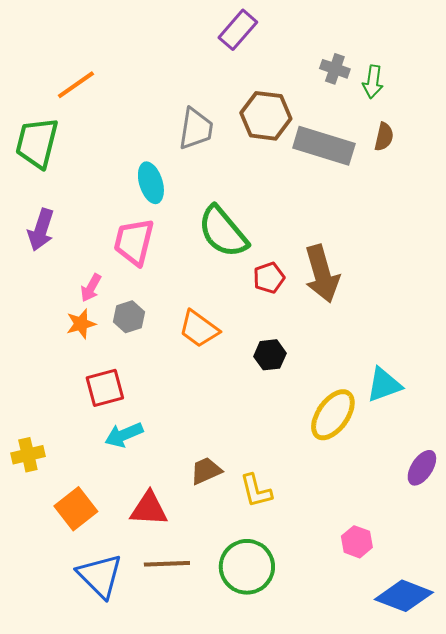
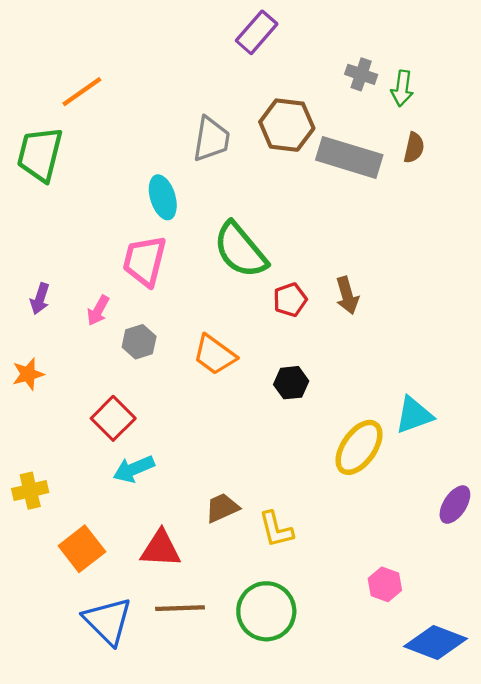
purple arrow: (41, 230) -> (40, 299), moved, size x0.7
brown arrow: (322, 274) -> (347, 295), size x0.6
orange star: (81, 324) -> (28, 374), moved
red square: (105, 388) -> (113, 418), turned -30

